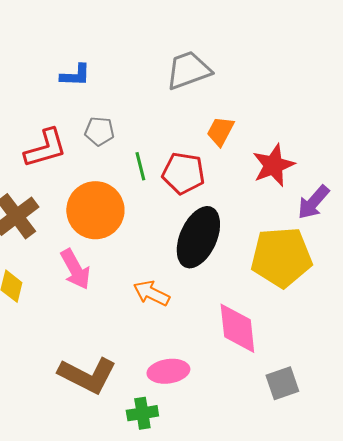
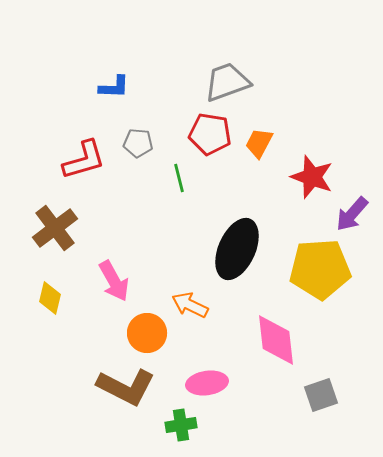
red star: (273, 165) -> (312, 177), turned -30
red pentagon: (183, 173) -> (210, 134), moved
orange circle: (95, 210) -> (147, 333), moved, size x0.7

